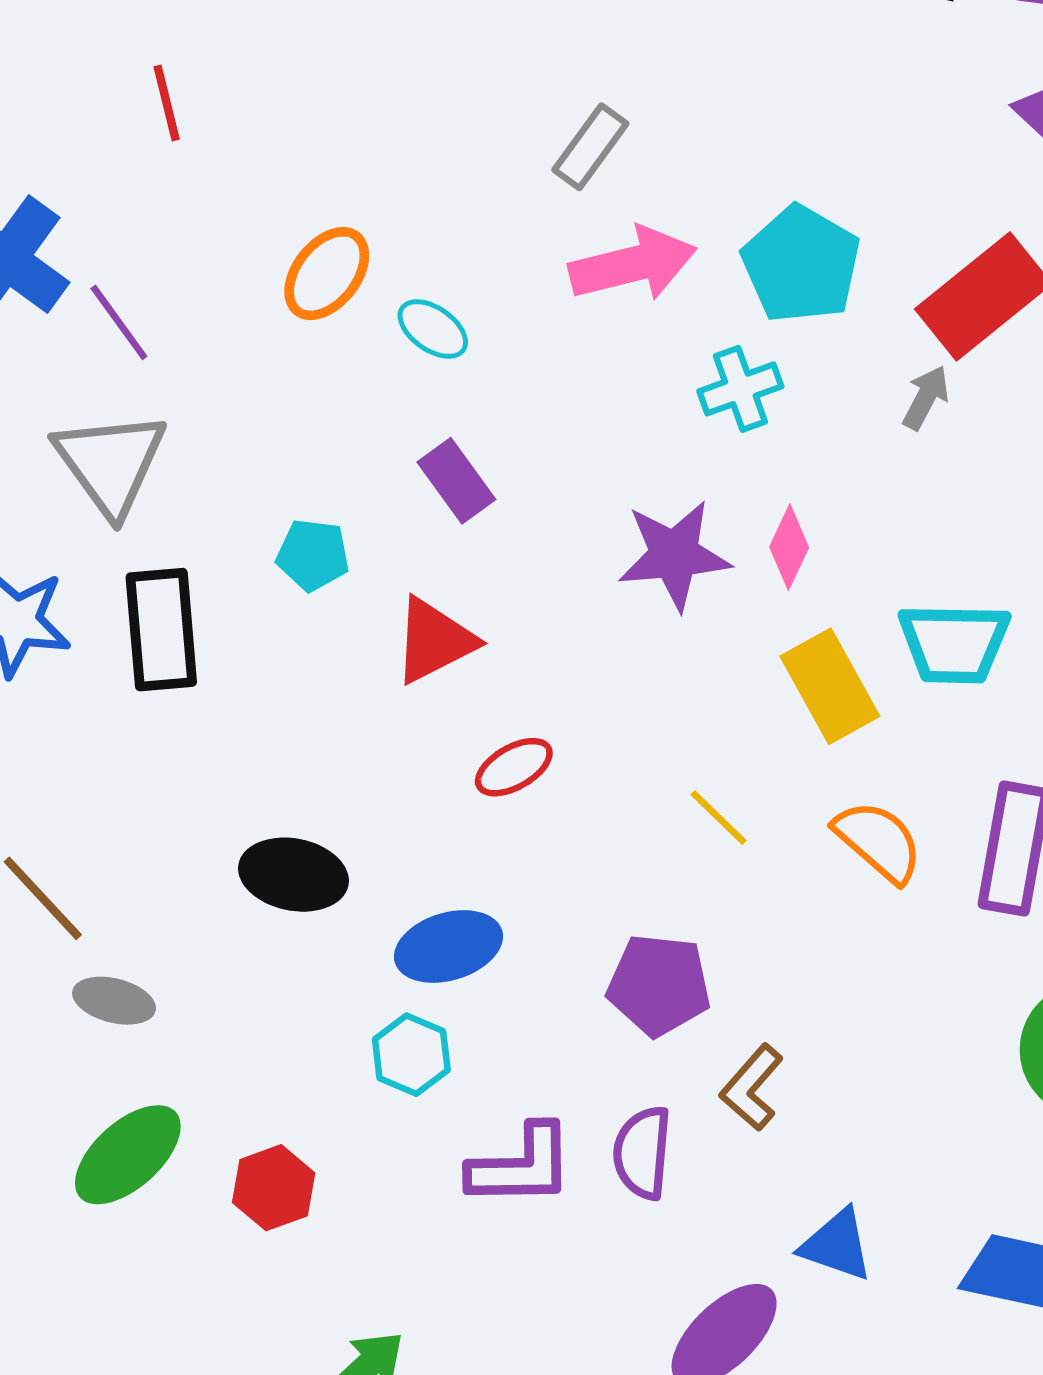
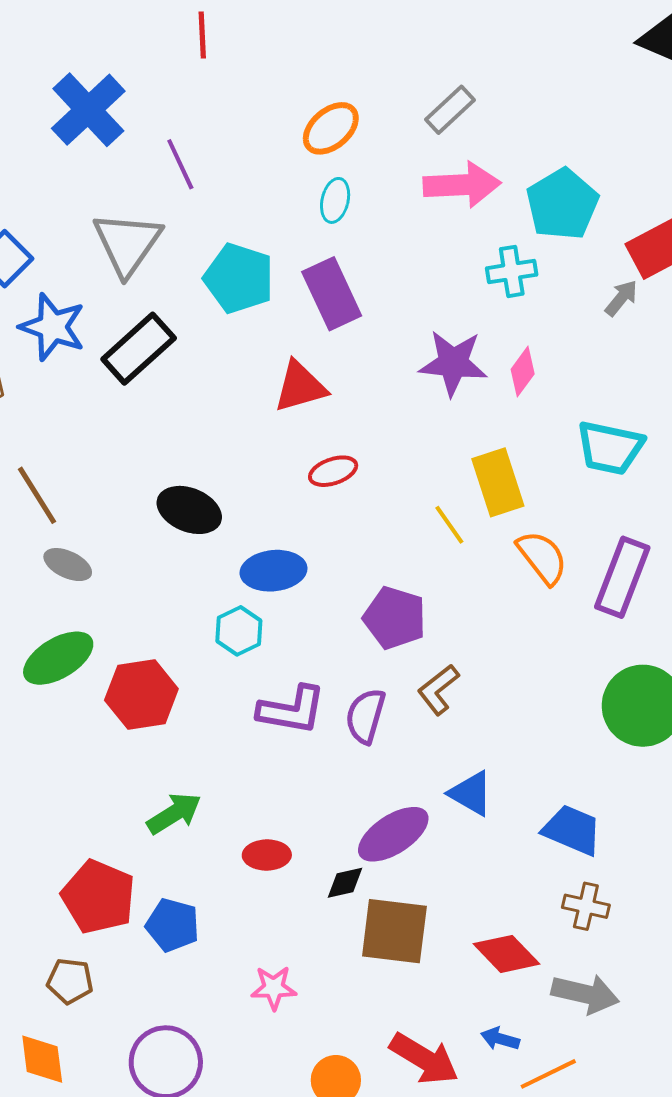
orange ellipse: (327, 274) -> (331, 128), moved
purple line: (119, 322) -> (180, 164), moved
cyan ellipse: (433, 329) -> (335, 200), turned 57
purple rectangle: (456, 481) -> (332, 294), size x1.4
cyan pentagon: (313, 555) -> (239, 278), moved, size x1.6
black rectangle: (161, 630) -> (139, 349), turned 42
yellow rectangle: (830, 686) -> (498, 482), moved
red hexagon: (274, 1188) -> (141, 695), size x1.4

